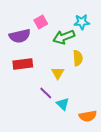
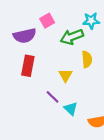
red rectangle: (23, 64) -> (28, 66), turned -72

